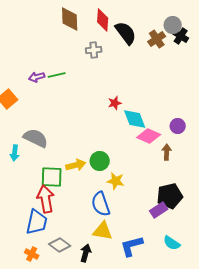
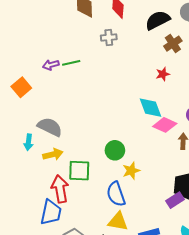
black semicircle: (126, 33) -> (158, 20), moved, turned -80
brown cross: (157, 39) -> (173, 44), moved
red star: (115, 103) -> (163, 74), moved
yellow arrow: (76, 165) -> (53, 154), moved
green square: (52, 177) -> (79, 171), moved
yellow star: (116, 181) -> (131, 171), turned -30

